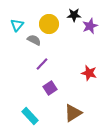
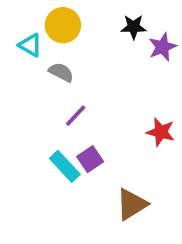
yellow circle: (49, 24) -> (63, 25), moved
cyan triangle: (17, 25) -> (30, 45), turned -40
cyan rectangle: (30, 116) -> (65, 166), moved

